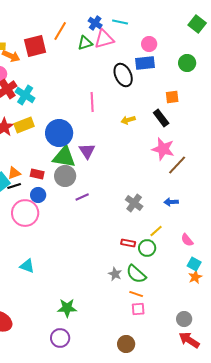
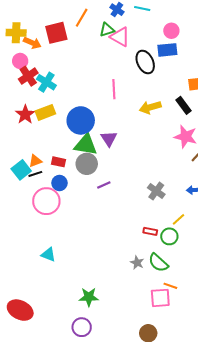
pink triangle: (104, 39) -> (120, 37), moved, turned 45
yellow arrow: (128, 120) -> (150, 107), size x1.5
orange line: (136, 294) -> (170, 286), moved
pink square: (138, 309) -> (160, 298), size x1.5

